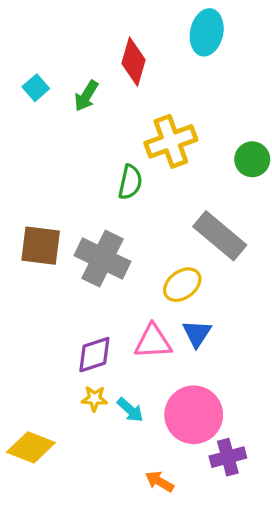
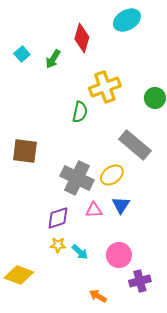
cyan ellipse: (207, 32) -> (127, 20), turned 48
gray cross: (103, 259) -> (77, 178), moved
pink triangle: (153, 342) -> (94, 210), size x0.7
pink circle: (194, 415) -> (119, 255), size x0.7

